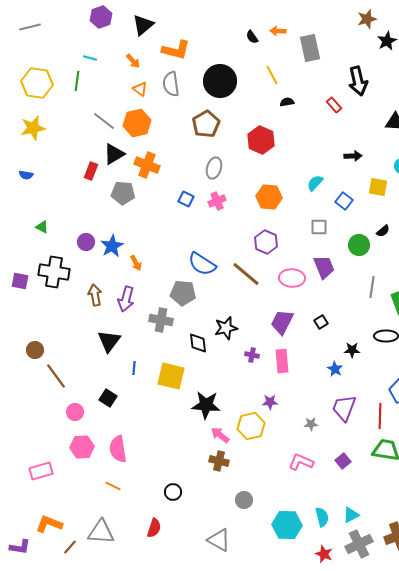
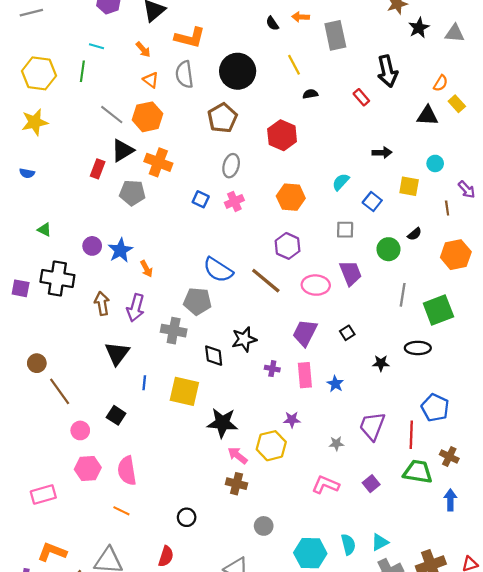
blue star: (335, 369) -> (335, 384), moved

